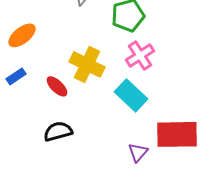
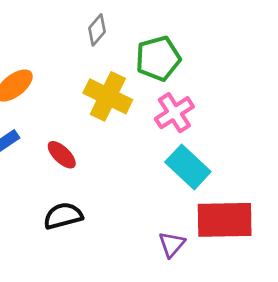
yellow cross: (87, 64) -> (108, 96), moved
cyan rectangle: (131, 95) -> (188, 167), moved

